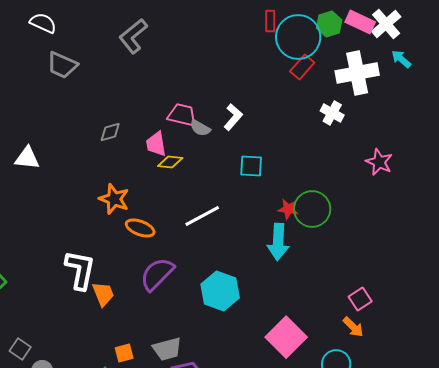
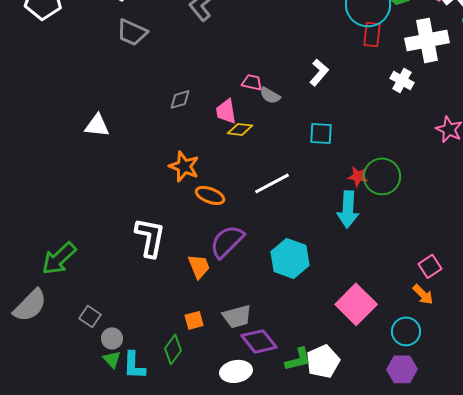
red rectangle: (302, 67) -> (372, 34), turned -35
pink trapezoid: (182, 115) -> (252, 82), size x0.7
white L-shape: (233, 117) -> (319, 72), moved
orange trapezoid: (103, 294) -> (199, 266), moved

